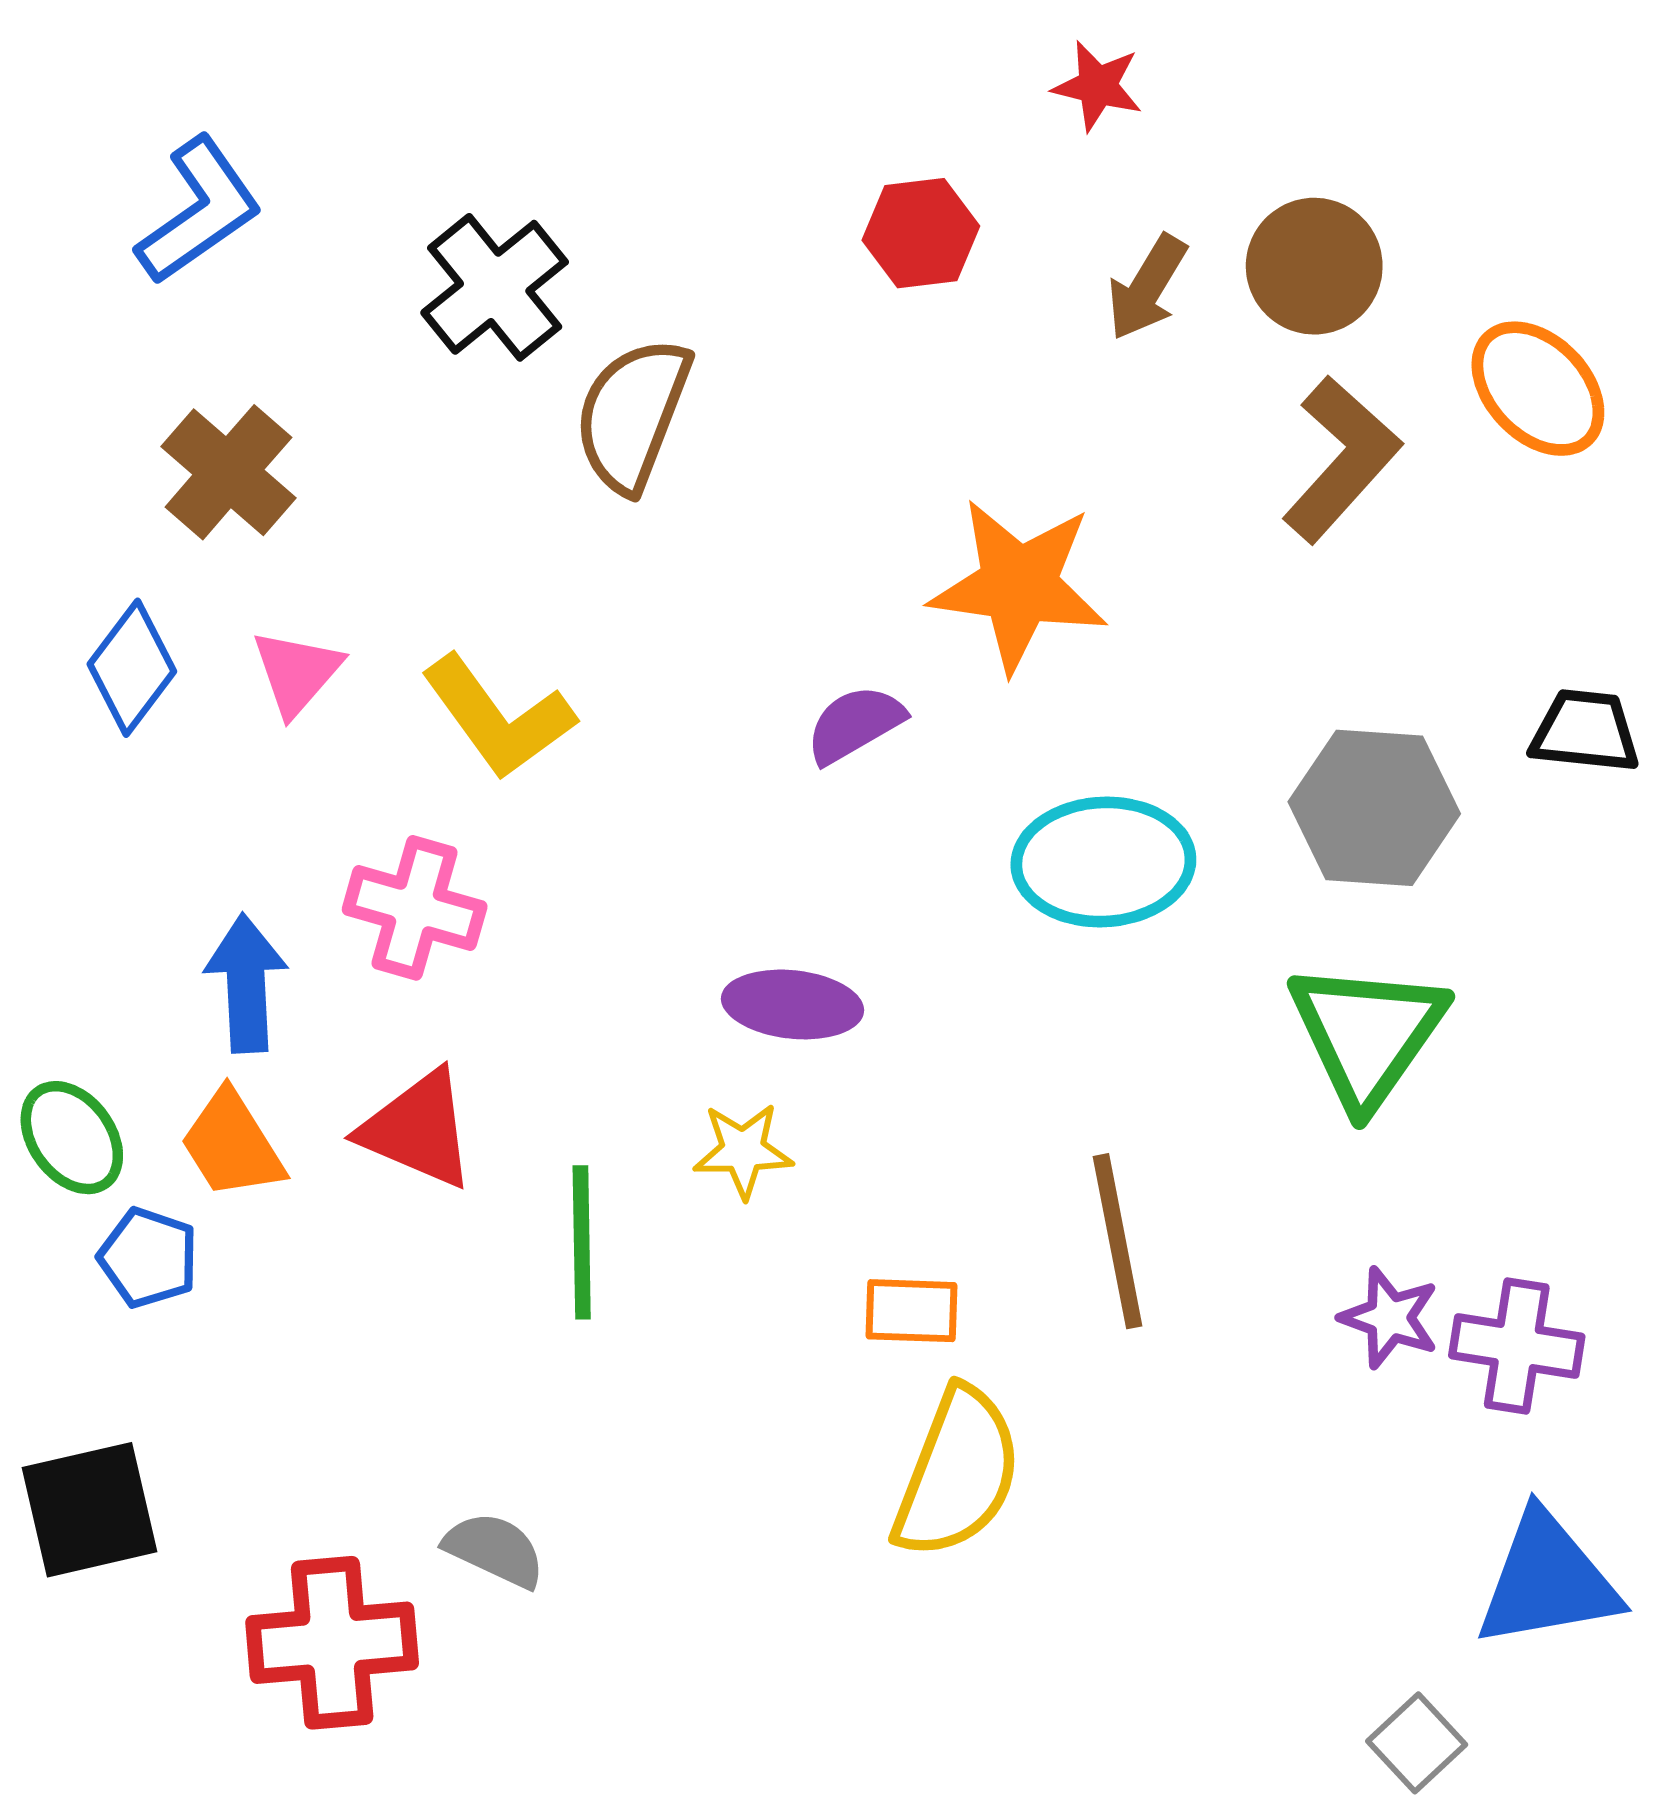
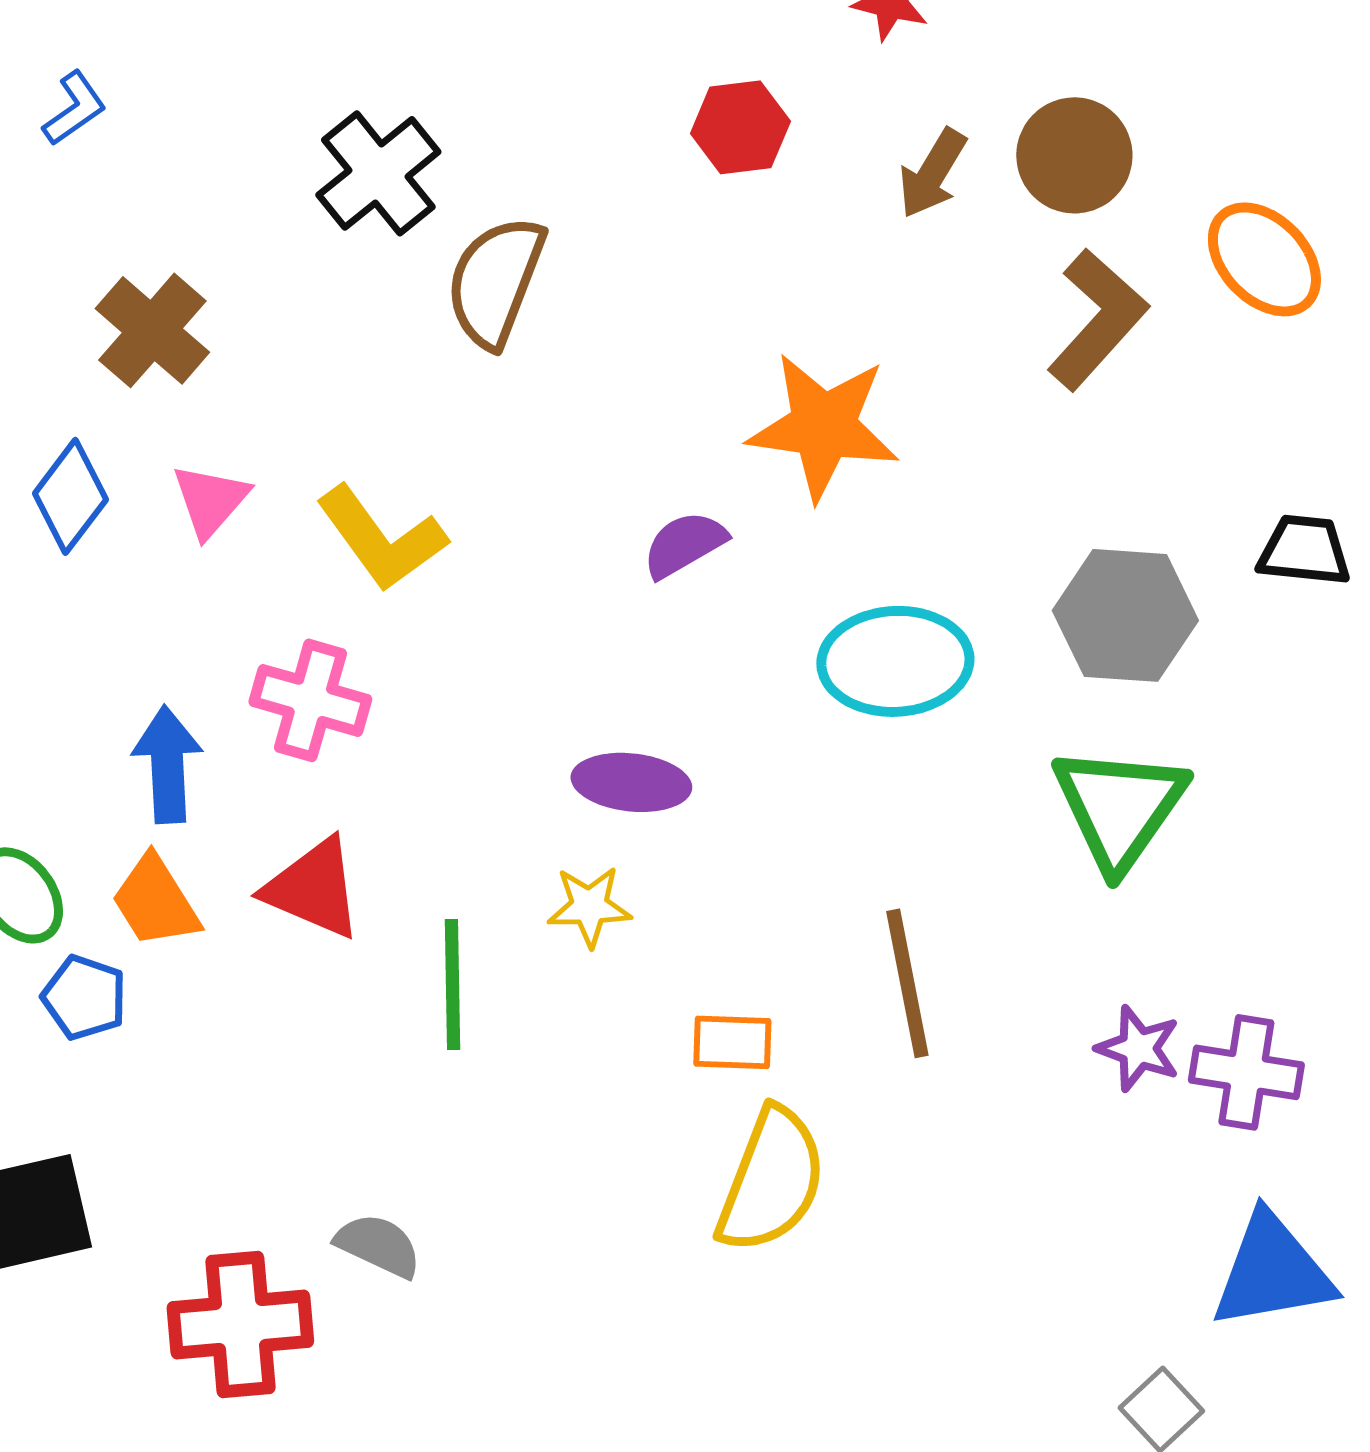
blue L-shape: (199, 211) -> (74, 108), moved, size x0.6

